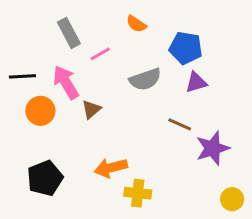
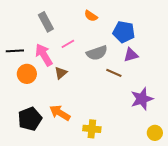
pink line: (100, 54) -> (68, 44), moved
brown line: (180, 124) -> (114, 73), moved
orange arrow: (111, 168) -> (60, 113), moved, turned 45

